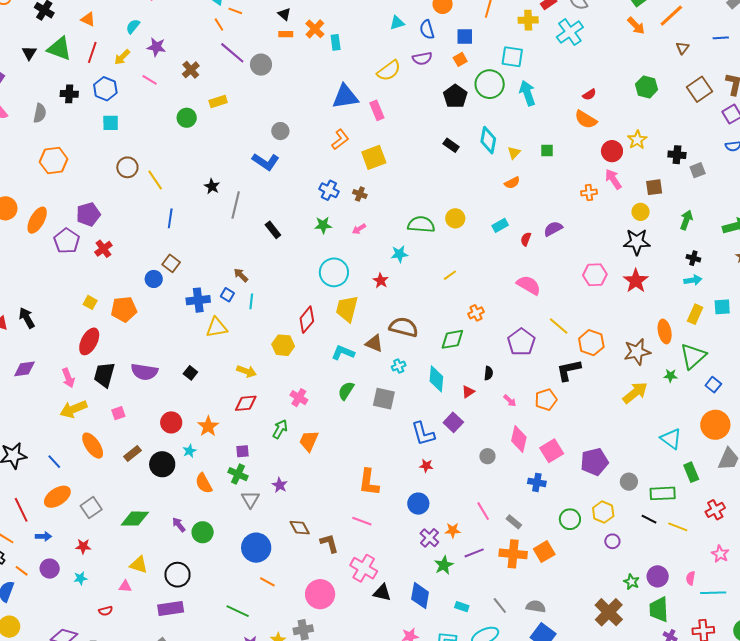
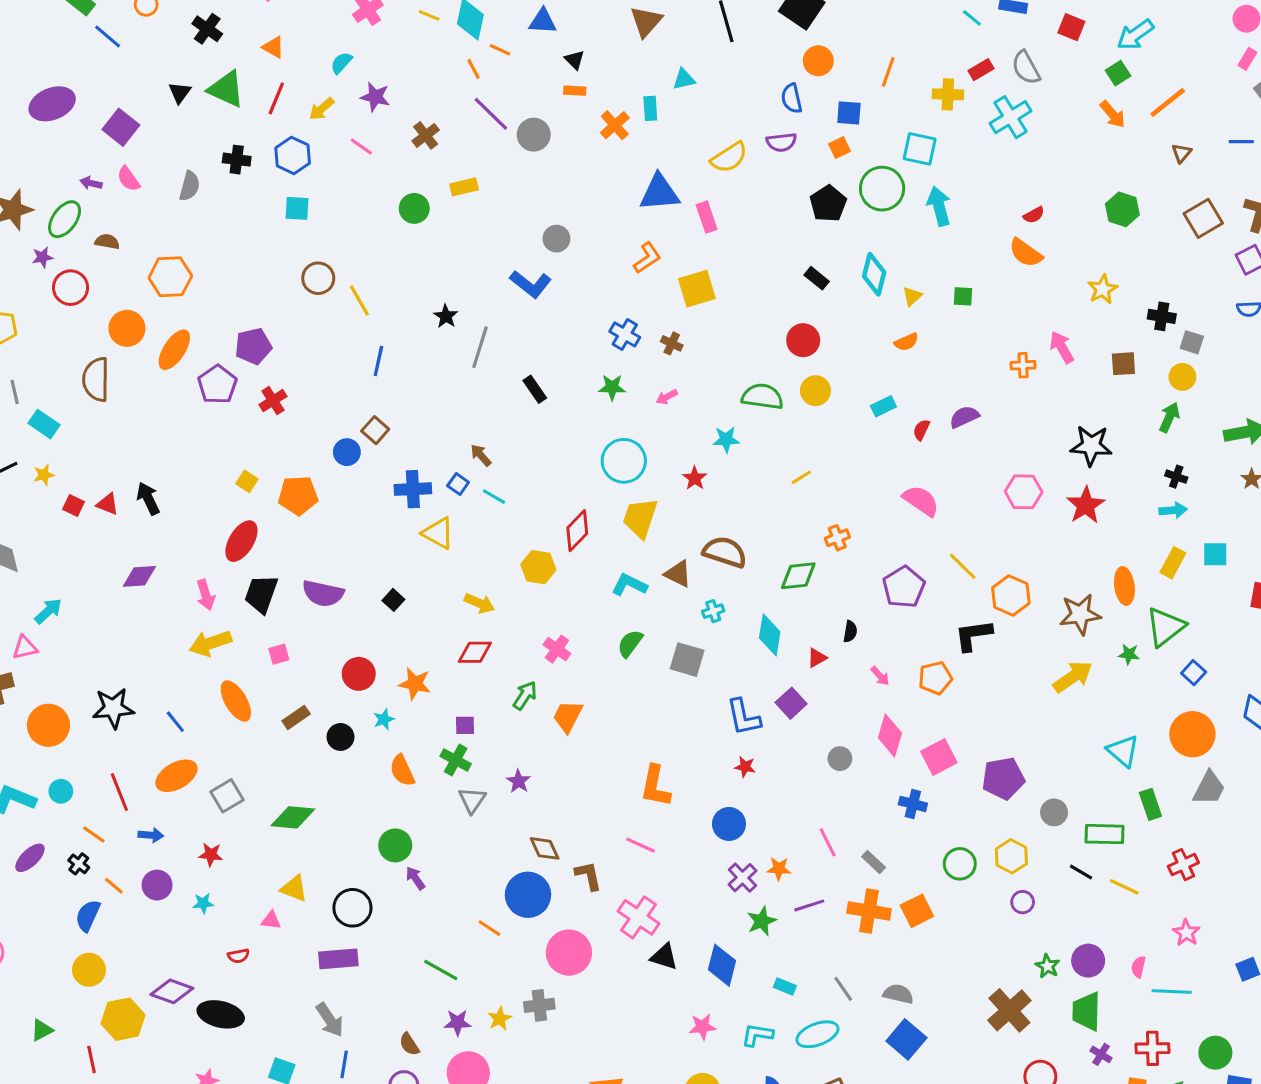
cyan triangle: (397, 23) -> (684, 79), moved
orange cross: (315, 29) -> (615, 125), moved
red circle: (612, 151) -> (803, 340), moved
orange hexagon: (54, 161) -> (170, 277), moved
gray square: (698, 170) -> (1192, 342), turned 35
yellow circle: (641, 212) -> (1182, 377), moved
cyan line: (251, 301) -> (494, 497), turned -70
yellow triangle: (217, 328) -> (438, 533), turned 35
orange star: (208, 426) -> (415, 684), turned -30
black circle: (162, 464) -> (341, 737), size x0.7
purple arrow: (179, 525) -> (415, 878), moved
blue circle: (256, 548) -> (528, 895), moved

